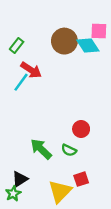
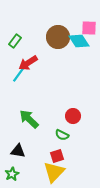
red arrow: (31, 70) -> (28, 63), turned 114
green arrow: (41, 149) -> (29, 119), moved
black triangle: (20, 179) -> (18, 151), moved, turned 42
red square: (81, 179) -> (57, 156), moved

